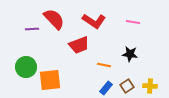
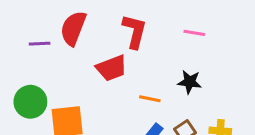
red semicircle: (54, 19) -> (73, 28), turned -115
red L-shape: (94, 21) -> (134, 31), turned -110

